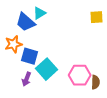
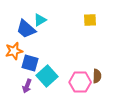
yellow square: (96, 17) -> (90, 20), moved
brown semicircle: (96, 82) -> (97, 76), moved

